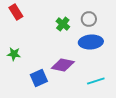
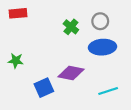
red rectangle: (16, 12) -> (18, 13), turned -63

